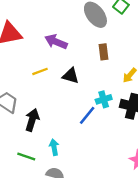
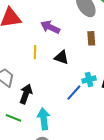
yellow line: (40, 71) -> (35, 52), turned -72
cyan arrow: (54, 147) -> (44, 119), size x1.5
green line: (26, 156) -> (14, 118), moved

